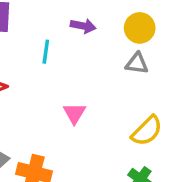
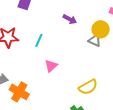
cyan line: (46, 52) -> (39, 40), moved
gray triangle: (137, 63) -> (95, 41), moved

